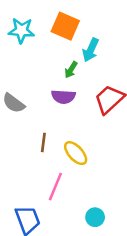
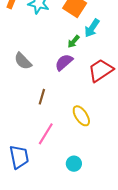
purple semicircle: (63, 97) -> (64, 62), turned 126
yellow ellipse: (76, 153) -> (81, 116), moved

